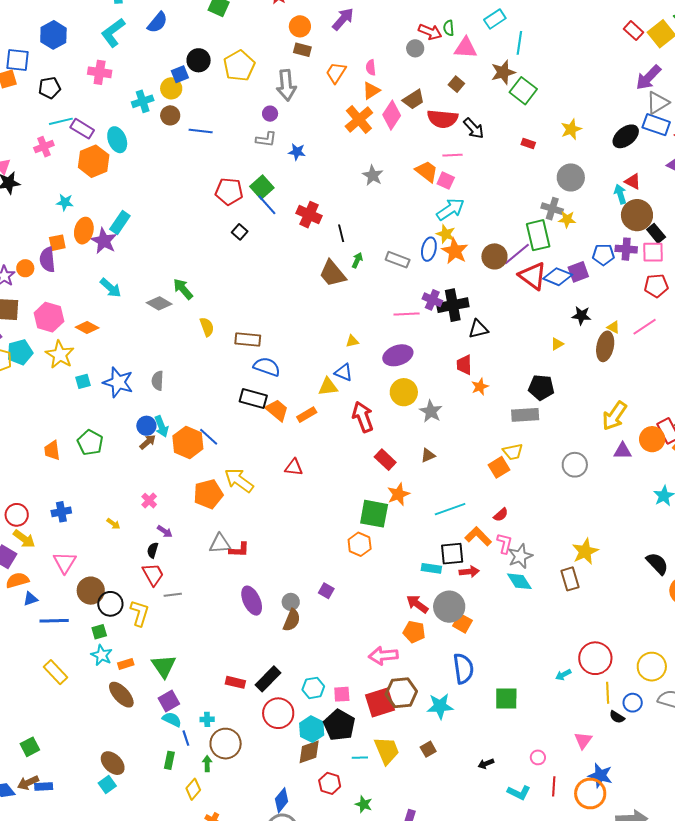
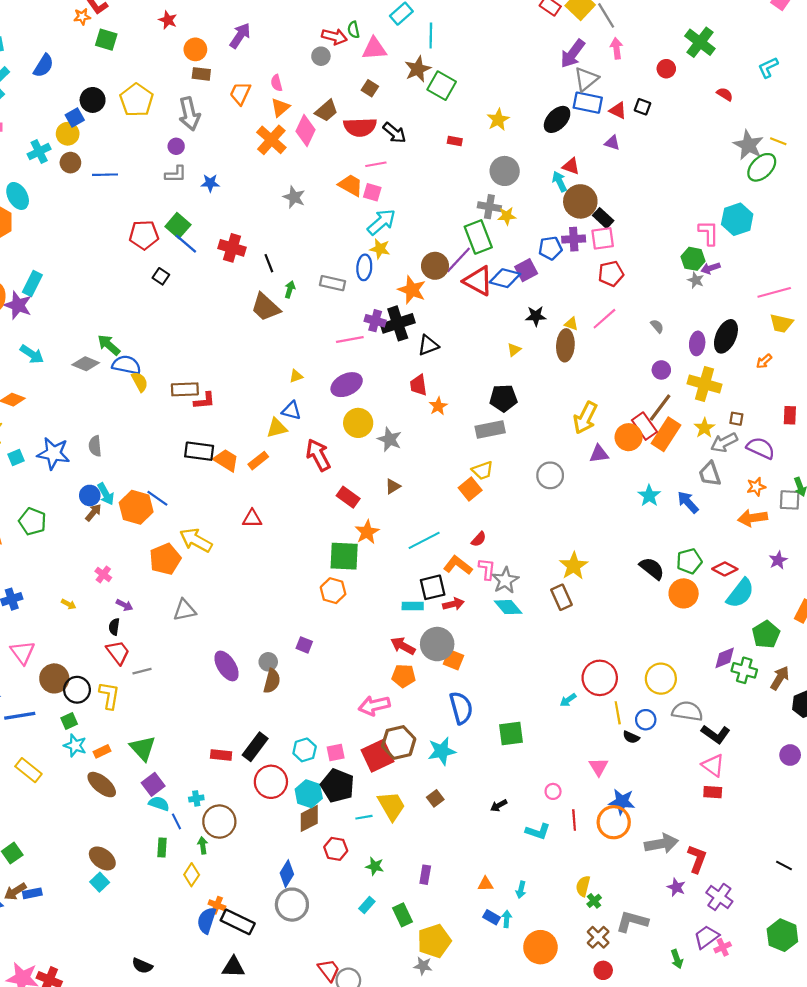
orange star: (455, 251) -> (412, 290), moved
blue semicircle: (267, 367) -> (126, 365), moved
red L-shape: (239, 550) -> (204, 401), moved

